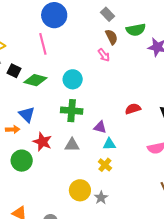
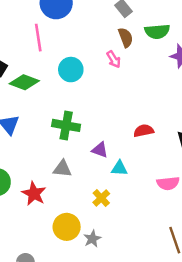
cyan circle: (73, 79) -> (71, 70), moved
red star: (42, 142) -> (34, 194), moved
cyan triangle: (109, 144) -> (119, 168), moved

